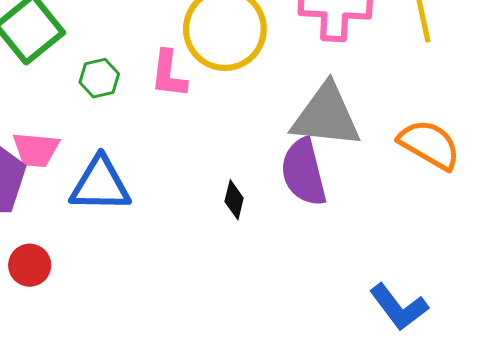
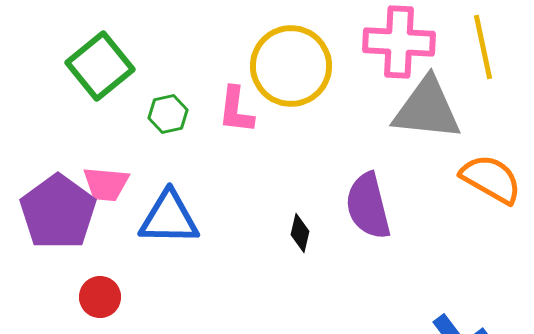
gray triangle: (326, 116) -> (427, 109), moved

